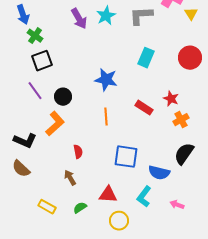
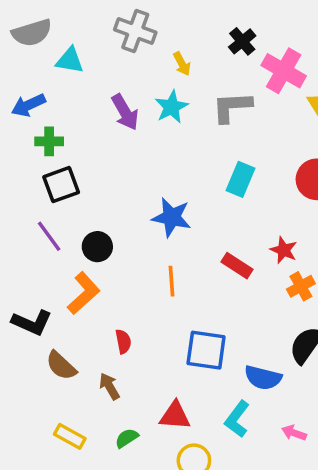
blue arrow: (23, 15) -> (28, 105), turned 84
green cross: (35, 36) -> (49, 141), turned -35
brown semicircle: (21, 169) -> (61, 366), moved

